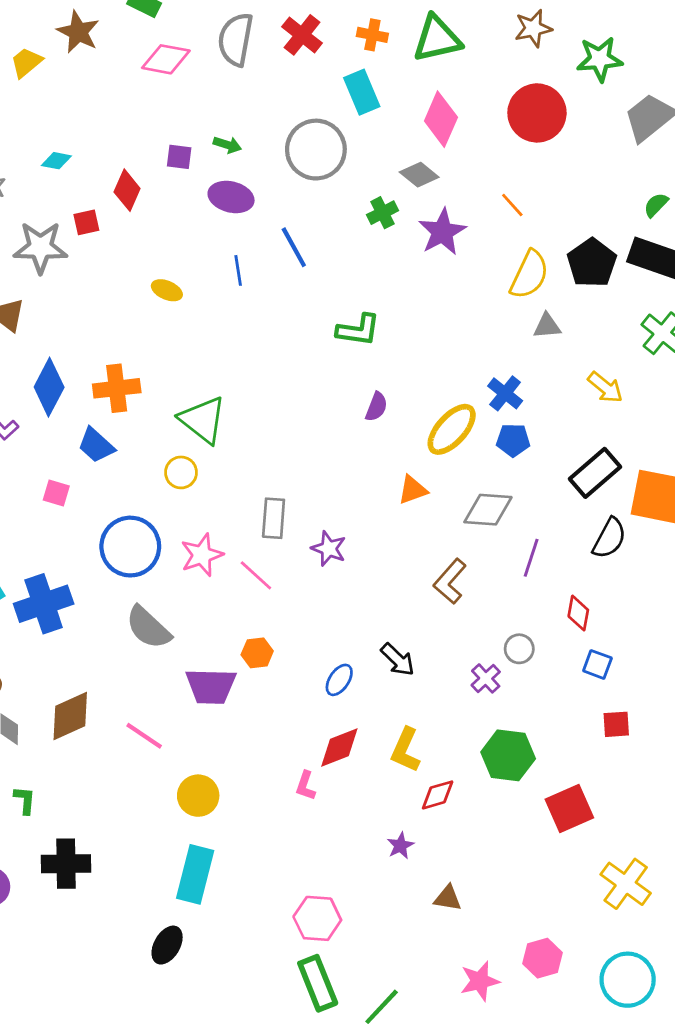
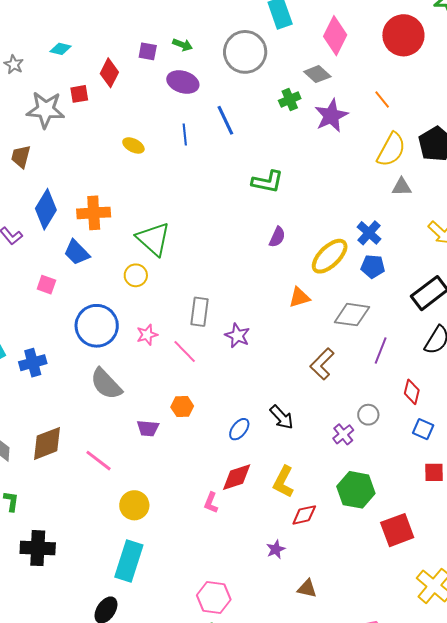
pink star: (202, 555) -> (147, 335), size x0.7
blue cross: (44, 604) -> (33, 363), size x0.7
purple trapezoid: (211, 686) -> (148, 428), size x0.6

